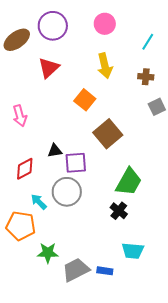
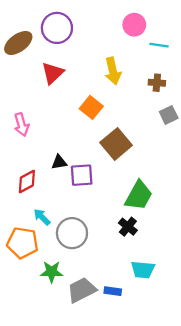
pink circle: (105, 24) -> (134, 25), moved
cyan line: (148, 42) -> (159, 45), turned 66
gray circle: (67, 192) -> (72, 233), moved

